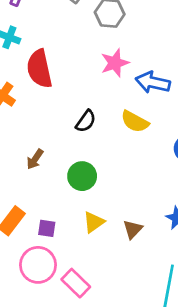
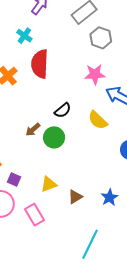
brown arrow: (35, 159) -> (33, 130), moved
green circle: (82, 176) -> (54, 137), moved
pink rectangle: (76, 283) -> (35, 215), moved

